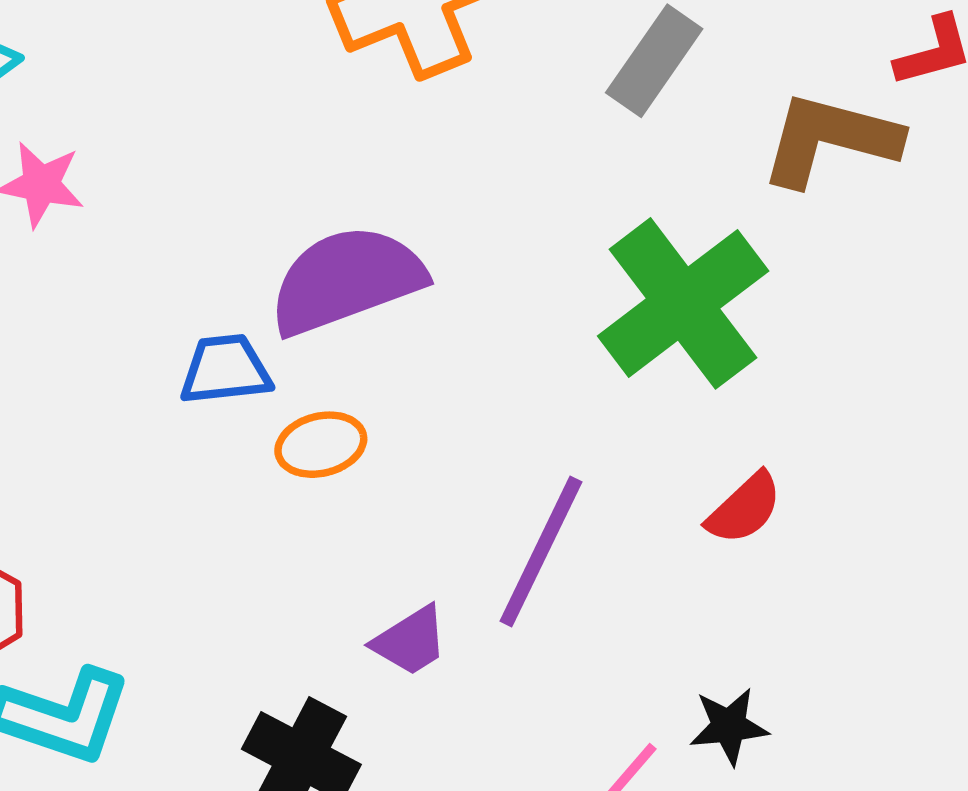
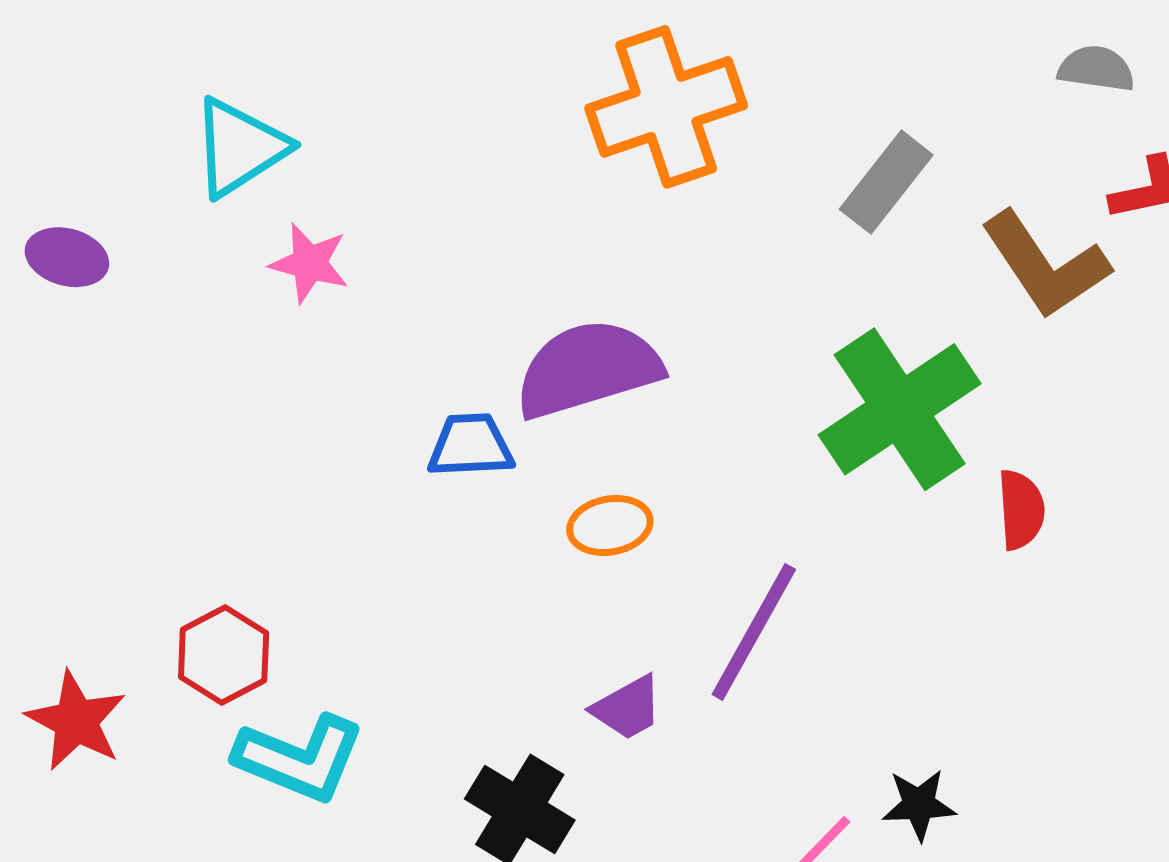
brown L-shape: (830, 139) -> (1045, 265), turned -142
orange ellipse: (321, 445) -> (610, 525), moved
red semicircle: (744, 508) -> (1021, 510), moved, turned -54

